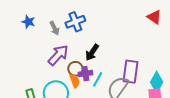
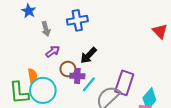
gray arrow: (55, 28) -> (46, 29), moved
purple arrow: (58, 55) -> (53, 51), size x0.6
orange semicircle: (75, 81) -> (33, 76), moved

